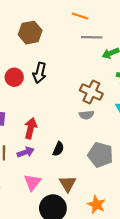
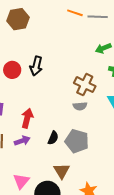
brown hexagon: (30, 33) -> (18, 19), moved
gray line: (92, 37) -> (98, 17), moved
gray pentagon: (100, 155) -> (77, 141), moved
pink triangle: (32, 182) -> (21, 181), moved

